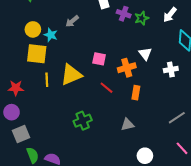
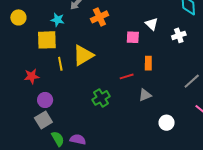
yellow circle: (33, 29) -> (18, 17), moved
pink square: (99, 59) -> (133, 37), moved
orange cross: (127, 68) -> (99, 17), moved
red line: (107, 88) -> (127, 76), moved, turned -48
purple circle: (12, 112) -> (45, 100), moved

